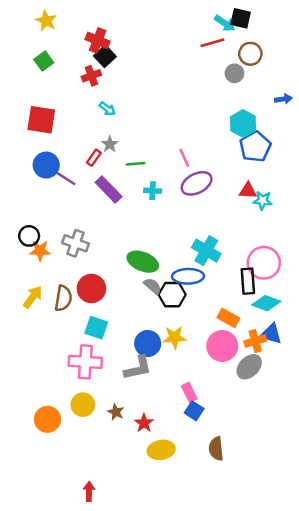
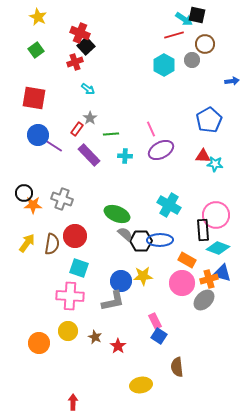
cyan hexagon: (243, 123) -> (164, 65), moved
blue ellipse: (188, 276) -> (160, 240), moved
yellow ellipse: (161, 450) -> (141, 385), moved

